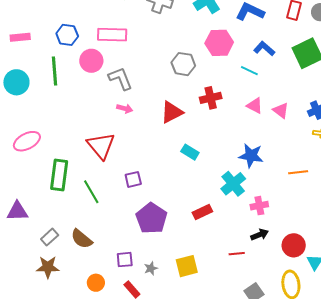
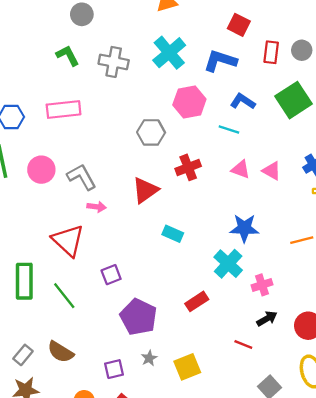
pink circle: (91, 61) -> (41, 170), moved
gray L-shape: (120, 79) -> (82, 177), moved
pink arrow: (125, 109) -> (97, 207), moved
red line: (237, 254) -> (243, 345), turned 35
gray star: (151, 268) -> (149, 358), moved

